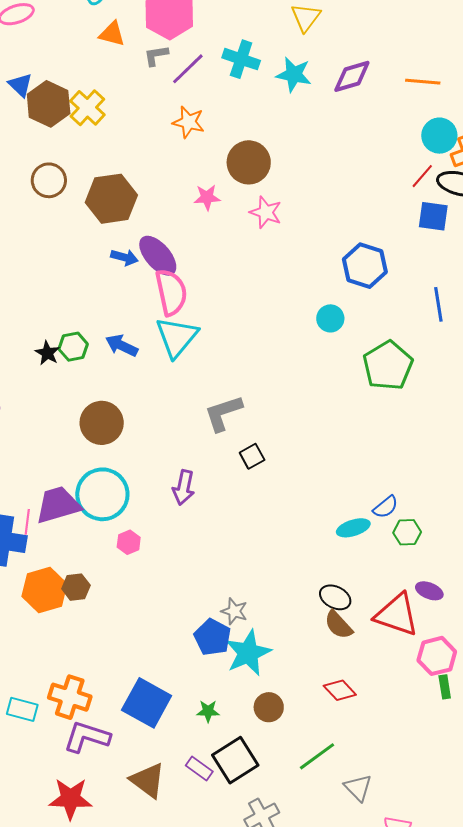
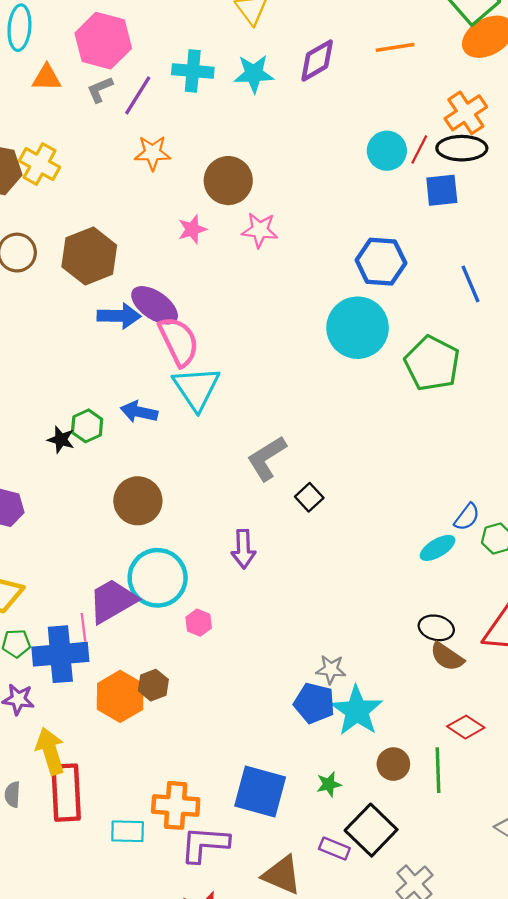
cyan circle: (439, 136) -> (387, 151), moved
blue arrow: (124, 257) -> (119, 316), size x1.4
cyan circle: (330, 318) -> (358, 328), size x2.0
green line: (317, 756) -> (438, 770), moved, turned -42

